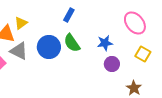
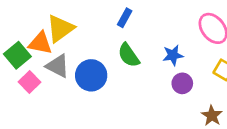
yellow triangle: (21, 23) -> (60, 28), size x1.6
blue circle: (49, 47) -> (91, 75), moved

